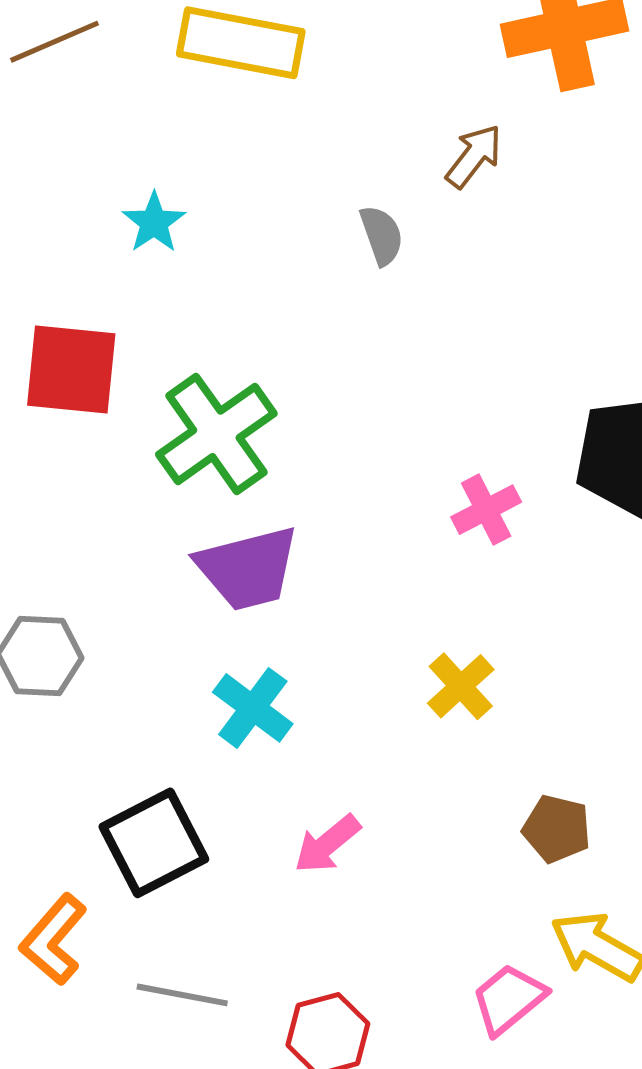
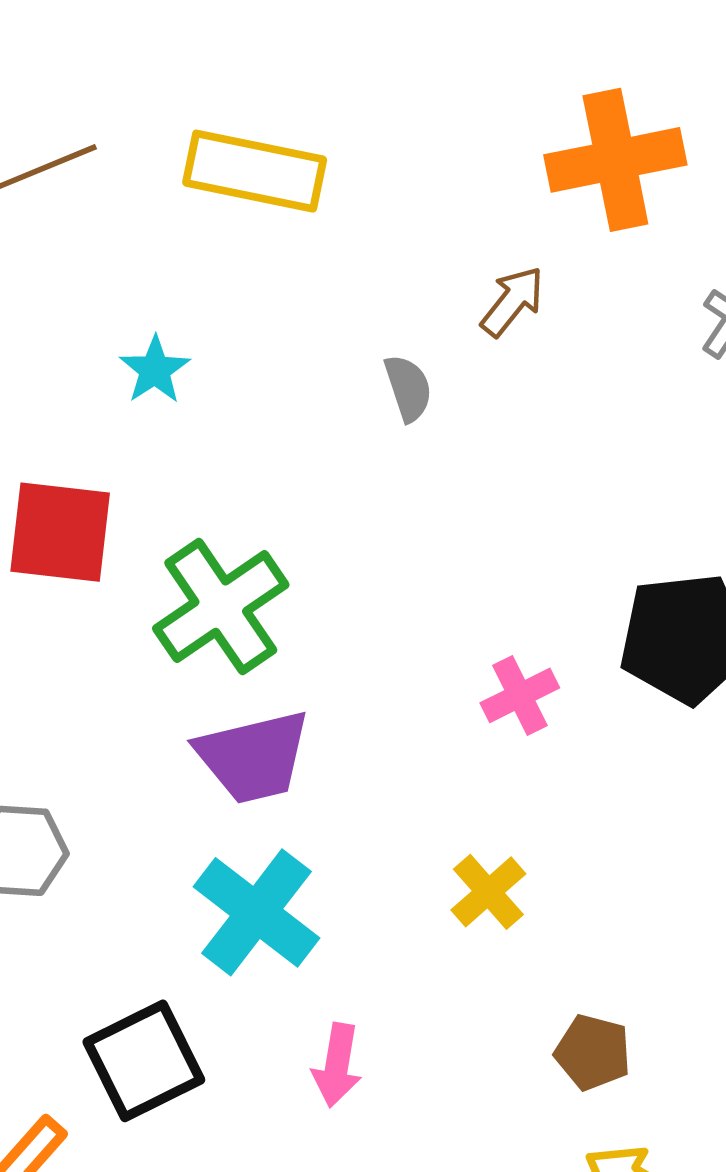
cyan cross: (253, 708) -> (256, 912), size x1.4
pink arrow: (327, 844) -> (337, 1065), turned -42

